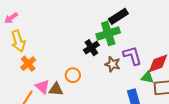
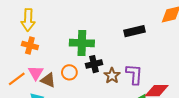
green cross: (108, 33) -> (82, 43), moved
black cross: (91, 48) -> (94, 64), moved
orange cross: (28, 64) -> (30, 45), turned 35

